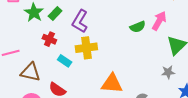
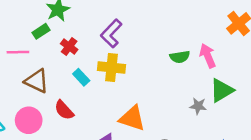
green rectangle: (55, 14) -> (41, 31), moved
pink arrow: (159, 21) -> (208, 56), turned -66
gray star: (168, 72) -> (198, 106), moved

